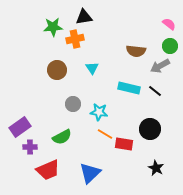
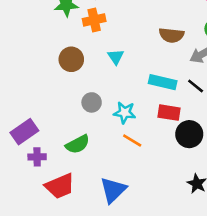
red rectangle: (124, 144) -> (169, 113), moved

